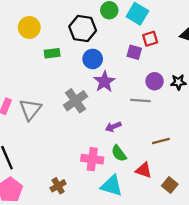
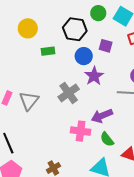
purple square: (134, 52) -> (106, 46), moved
purple arrow: (113, 127) -> (102, 116), size x1.5
pink cross: (92, 159) -> (81, 131), moved

